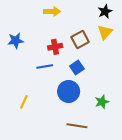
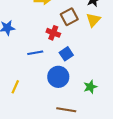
brown square: (80, 39) -> (69, 17), moved
red cross: (55, 47) -> (53, 33), moved, turned 32

